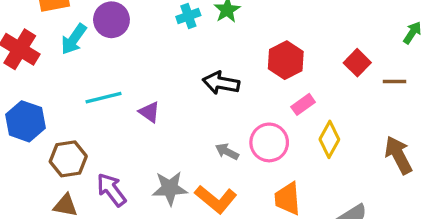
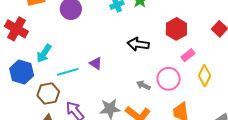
cyan arrow: (74, 39) -> (44, 53), moved
cyan line: (104, 98) -> (68, 72), moved

